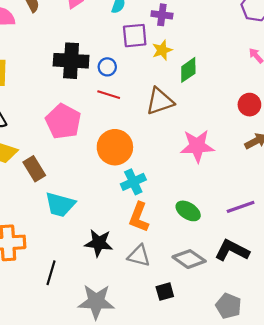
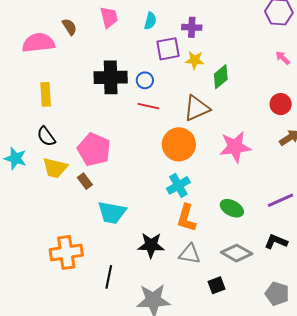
yellow star: (162, 50) -> (195, 60), turned 30
pink pentagon: (63, 121) -> (94, 150), moved
orange circle: (115, 147) -> (179, 144), moved
brown rectangle: (34, 169) -> (85, 181), size x0.7
black L-shape: (232, 250) -> (276, 242), size x0.7

